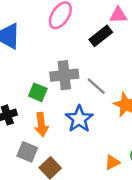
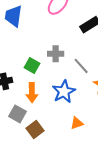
gray cross: (64, 75) -> (56, 54), size x0.7
orange triangle: (112, 162) -> (77, 123), moved

